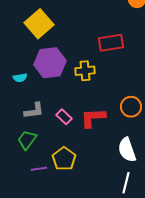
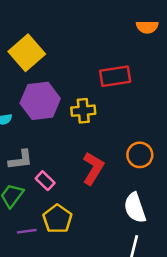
pink rectangle: (64, 117) -> (45, 181), moved
red L-shape: (93, 118) -> (93, 168), turned 124

